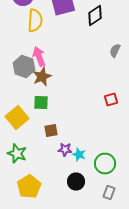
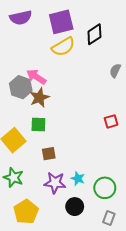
yellow semicircle: (35, 21) -> (63, 47), moved, turned 55
pink arrow: (39, 57) -> (36, 77), turned -36
purple star: (65, 150) -> (55, 183), moved, size x1.5

